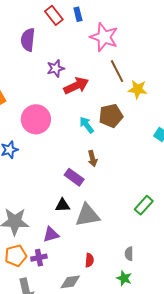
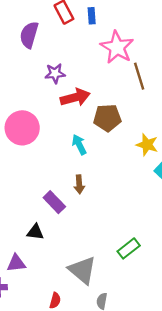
brown line: (117, 71) -> (139, 76), moved
yellow star: (138, 89) -> (147, 145), moved
brown pentagon: (111, 116) -> (107, 118), moved
gray triangle: (87, 215) -> (82, 270), moved, turned 40

